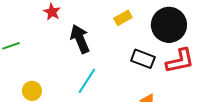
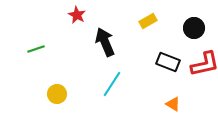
black circle: (169, 25) -> (194, 28), size x0.6

